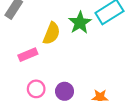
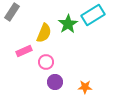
pink circle: (36, 89) -> (46, 62), moved

